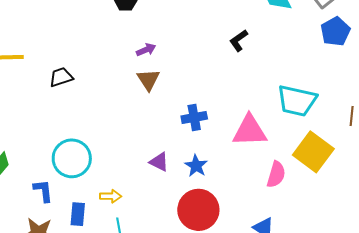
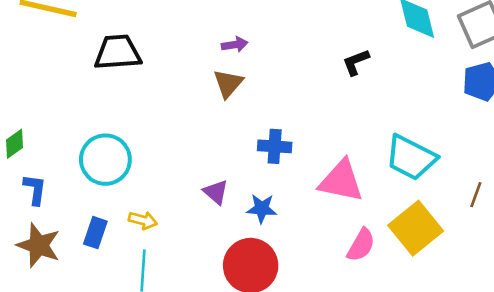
black trapezoid: (61, 77) -> (118, 52), size x1.5
blue star: (196, 166) -> (262, 209), turned 30
blue L-shape: (43, 191) -> (35, 189), moved

